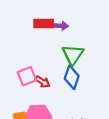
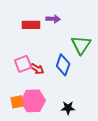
red rectangle: (44, 24) -> (31, 25), moved
green triangle: (73, 55) -> (81, 45), moved

